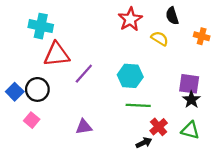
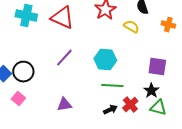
red triangle: (57, 54) -> (62, 18), moved, turned 30
black star: (191, 100) -> (151, 91), moved
black arrow: (144, 143) -> (110, 110), moved

